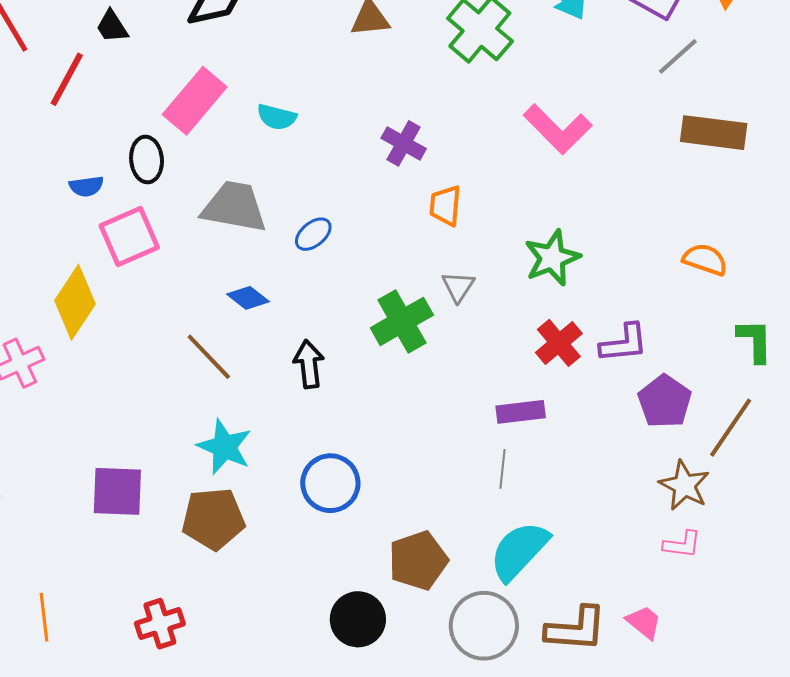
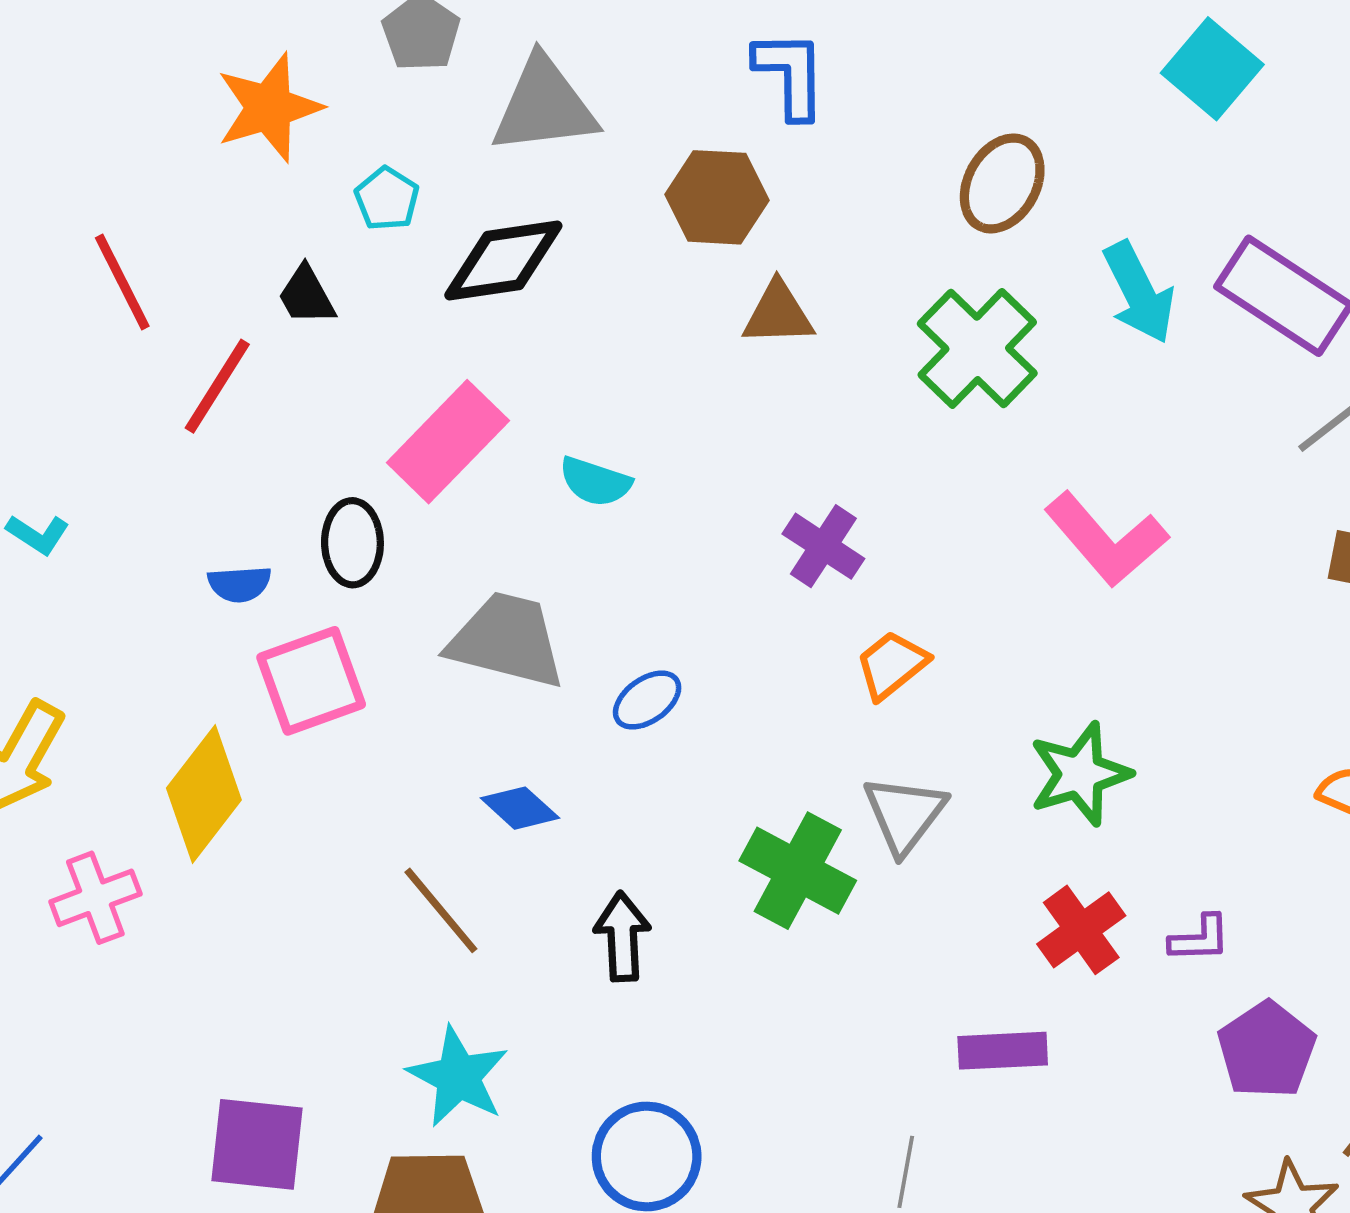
orange trapezoid: (445, 206) -> (892, 665), turned 42
gray triangle: (458, 287) -> (905, 814), size x1.4
green cross: (402, 321) -> (798, 871), turned -36
purple L-shape: (624, 343) -> (1200, 939), size x0.7
gray line: (502, 469) -> (906, 1172), moved

